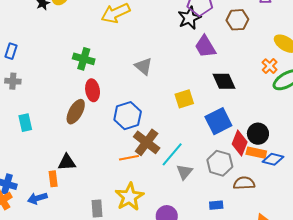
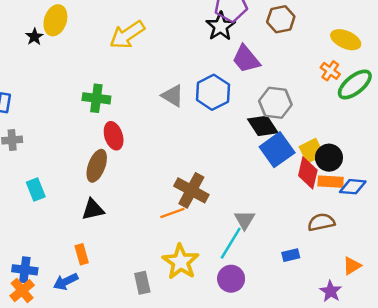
black diamond: (224, 81) -> (263, 126), moved
yellow square: (184, 99) -> (312, 151), moved
blue hexagon: (128, 116) -> (213, 92), moved
cyan line: (172, 154) -> (231, 243), moved
black triangle: (67, 162) -> (93, 210), moved
gray hexagon: (220, 163) -> (275, 103), moved

